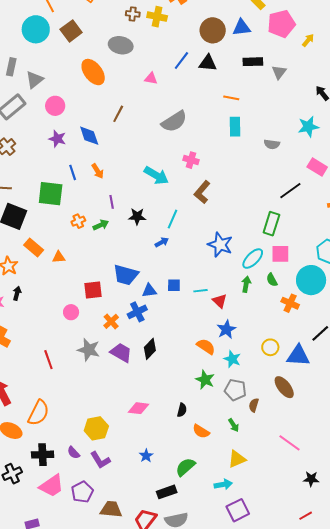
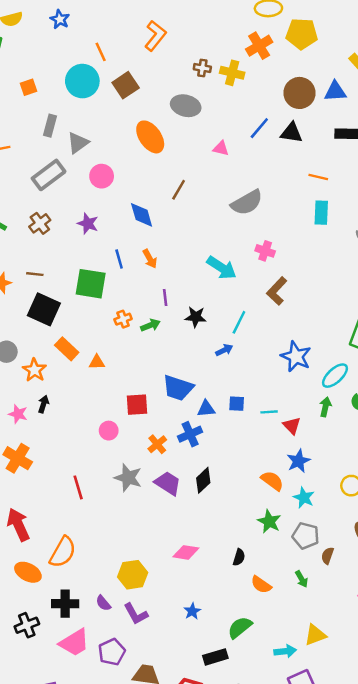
purple star: (57, 139) -> (88, 224), moved
yellow triangle: (237, 459) -> (315, 635), moved

